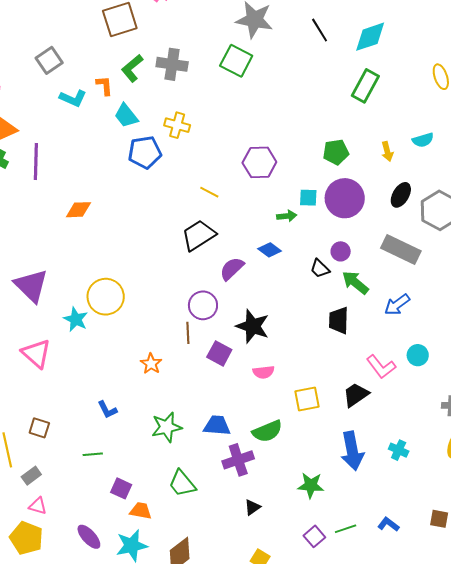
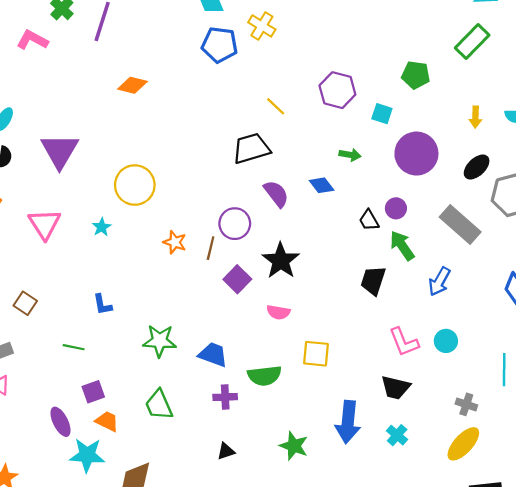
green pentagon: (336, 152) -> (416, 75), moved
cyan square: (308, 198) -> (382, 114), moved
purple semicircle: (232, 269) -> (276, 194), turned 80
blue arrow: (397, 305) -> (439, 281), turned -40
cyan star: (76, 319) -> (102, 227), moved, size x0.7
orange star: (151, 364) -> (175, 242), moved, turned -30
black trapezoid: (356, 395) -> (396, 387), moved, turned -148
purple cross: (238, 460) -> (225, 397), size x0.7
purple square: (121, 488) -> (93, 392), turned 30
purple ellipse: (89, 537) -> (61, 422), moved

